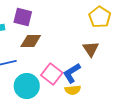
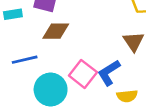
yellow semicircle: (73, 90) -> (127, 96), moved

